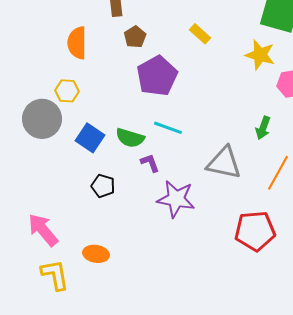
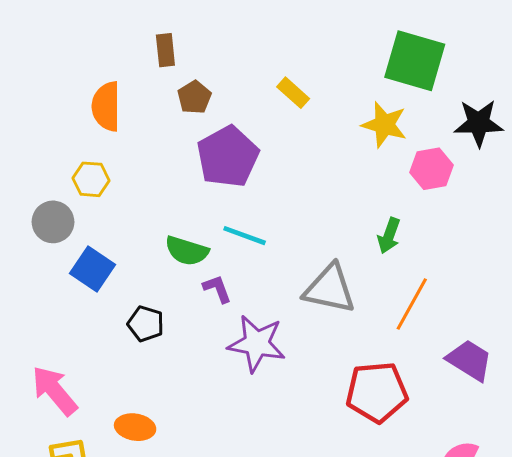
gray circle: (42, 119) -> (53, 222), size x0.7
blue square: (90, 138) -> (93, 269), moved

